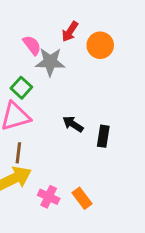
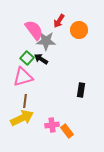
pink semicircle: (32, 45) -> (34, 30), size x1.5
black arrow: (73, 124) -> (41, 59), moved
pink cross: (49, 197) -> (52, 125), moved, turned -32

